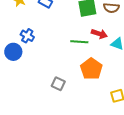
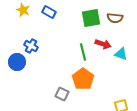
green line: (79, 42) -> (83, 52), turned 72
orange pentagon: (91, 69) -> (83, 79), moved

